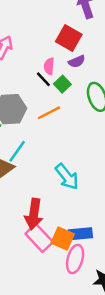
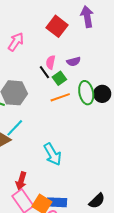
red square: (69, 38) -> (57, 26), moved
orange line: (49, 113) -> (60, 97), moved
red arrow: (34, 214) -> (21, 181), size x0.7

